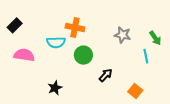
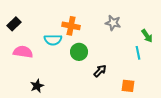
gray star: (123, 35) -> (113, 23), moved
black star: (55, 88) -> (37, 86), moved
orange square: (135, 91) -> (128, 86), turned -32

